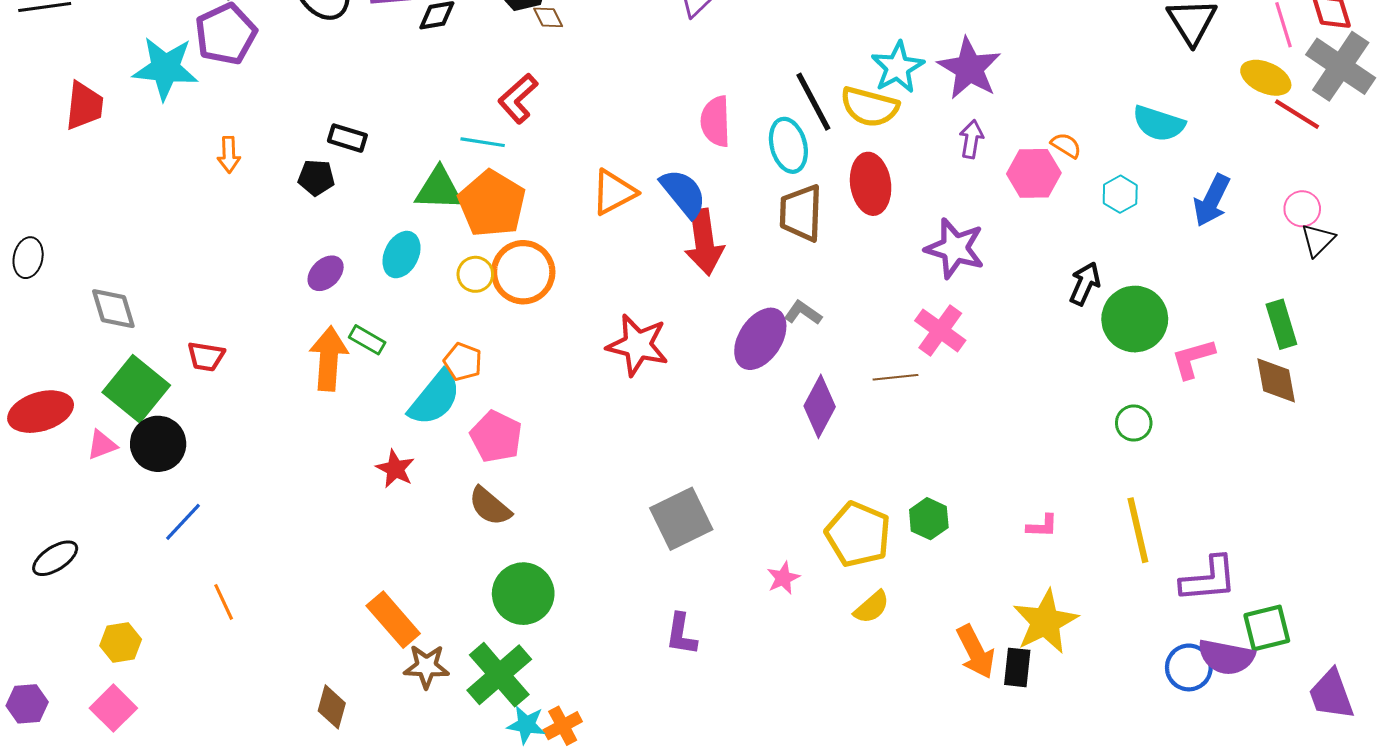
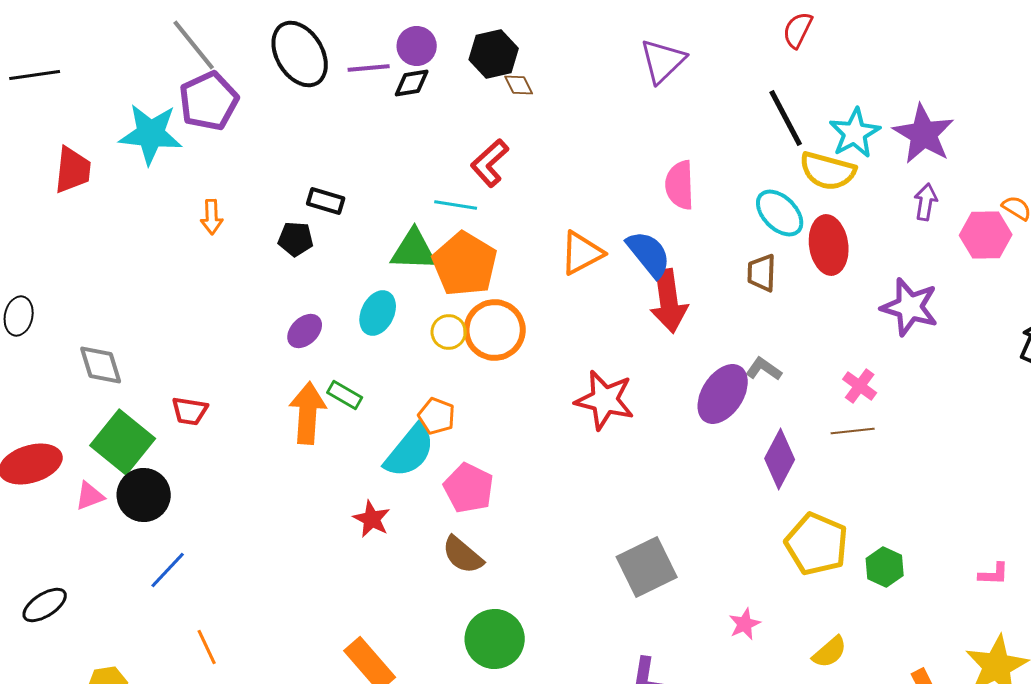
black line: (813, 102) -> (786, 118), moved
cyan ellipse: (788, 145) -> (780, 213), moved, turned -30
brown trapezoid: (801, 213) -> (762, 273), size x0.7
pink cross: (940, 330) -> (860, 386), moved, size x0.7
yellow pentagon: (858, 534) -> (817, 544), moved

